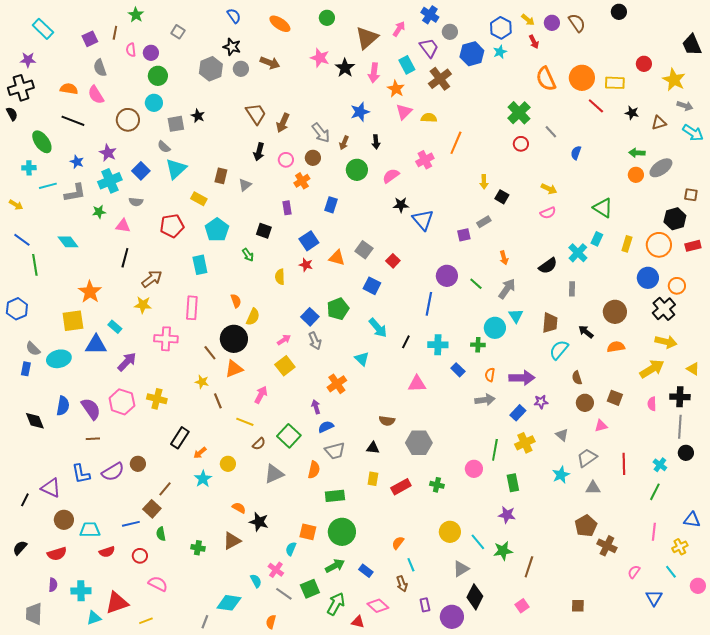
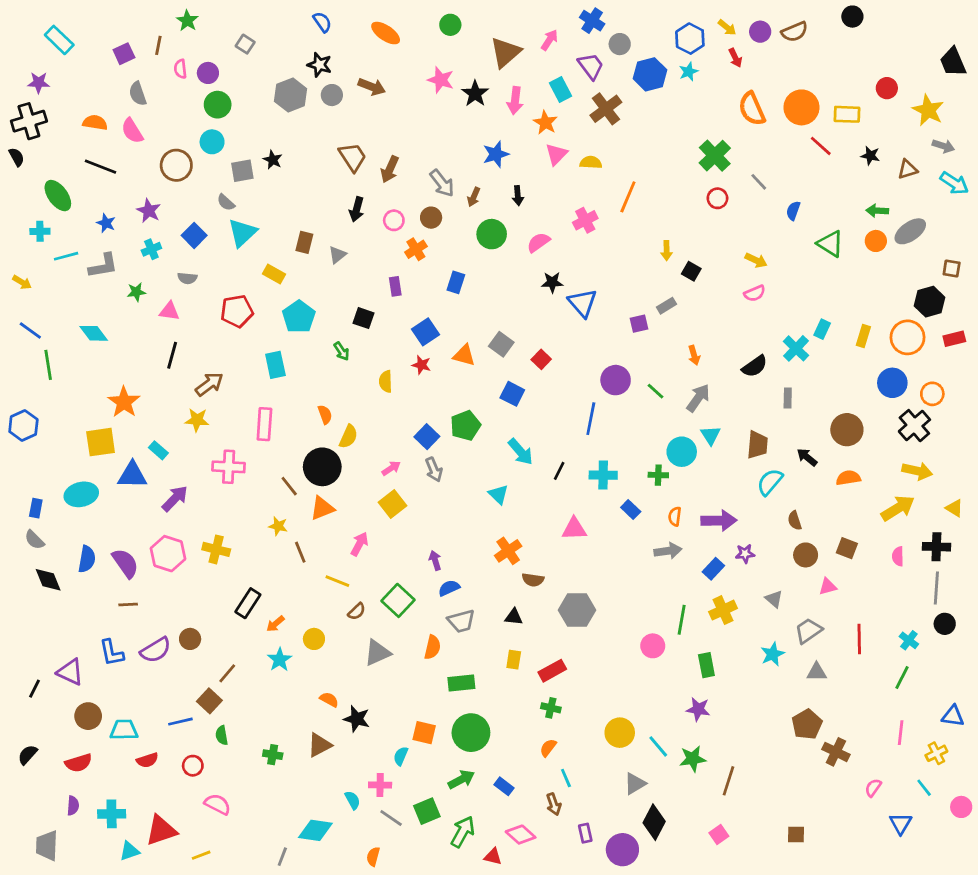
brown semicircle: (577, 23) -> (795, 32), turned 102
cyan cross: (110, 181) -> (151, 249), size x0.6
green triangle: (603, 208) -> (830, 244), moved
gray semicircle: (33, 349) -> (34, 540), moved
orange cross: (337, 384) -> (508, 551), moved
green cross: (437, 485) -> (551, 708), moved
pink cross: (276, 570) -> (380, 785), turned -35

